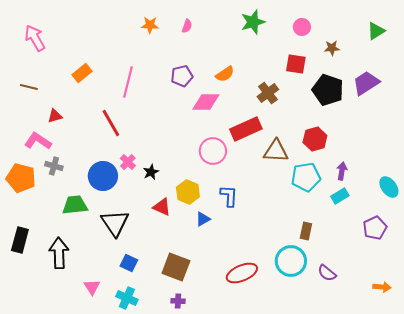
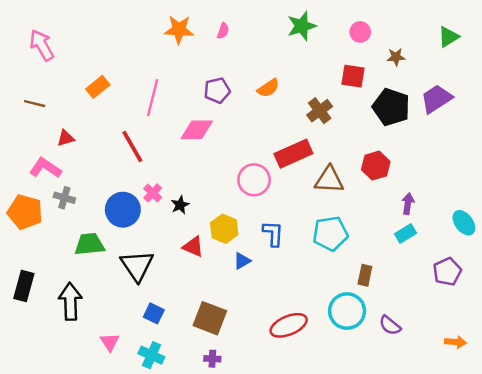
orange star: (150, 25) -> (179, 30), size x1.4
pink diamond: (206, 102) -> (197, 130), moved
cyan pentagon: (306, 177) -> (330, 234), moved

